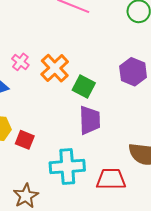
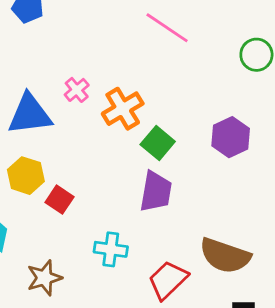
cyan cross: (67, 167) -> (111, 249), size x0.7
red trapezoid: (111, 179) -> (168, 280), turned -56

